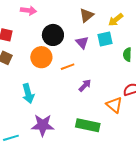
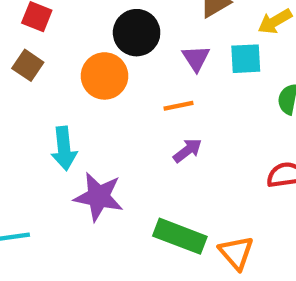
orange line: (68, 67) -> (178, 106), moved
orange triangle: (114, 105) -> (236, 253), moved
purple star: (43, 125) -> (99, 197), moved

